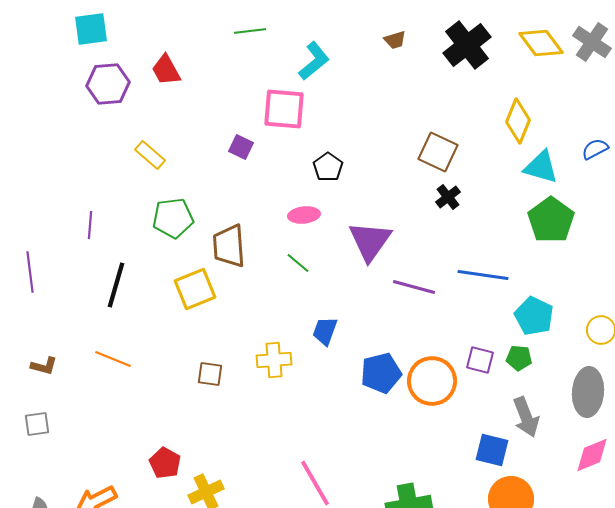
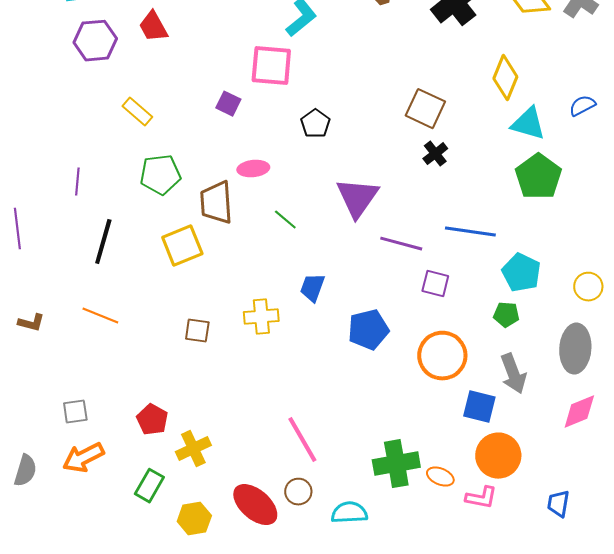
pink ellipse: (304, 215) -> (253, 169), moved
purple square: (480, 360) -> (435, 284), moved
orange circle: (432, 381) -> (442, 356), moved
gray square: (37, 424) -> (75, 412), moved

